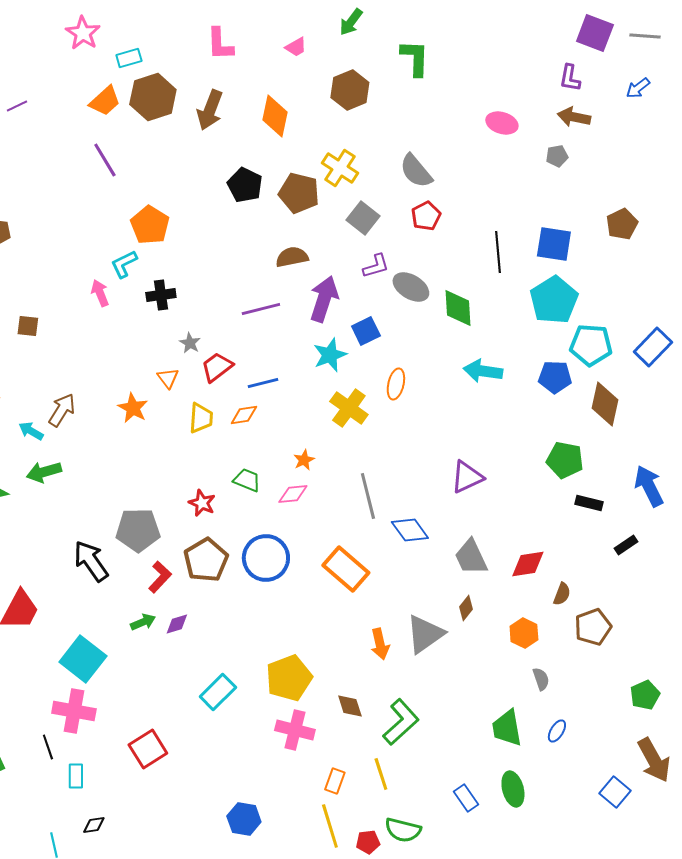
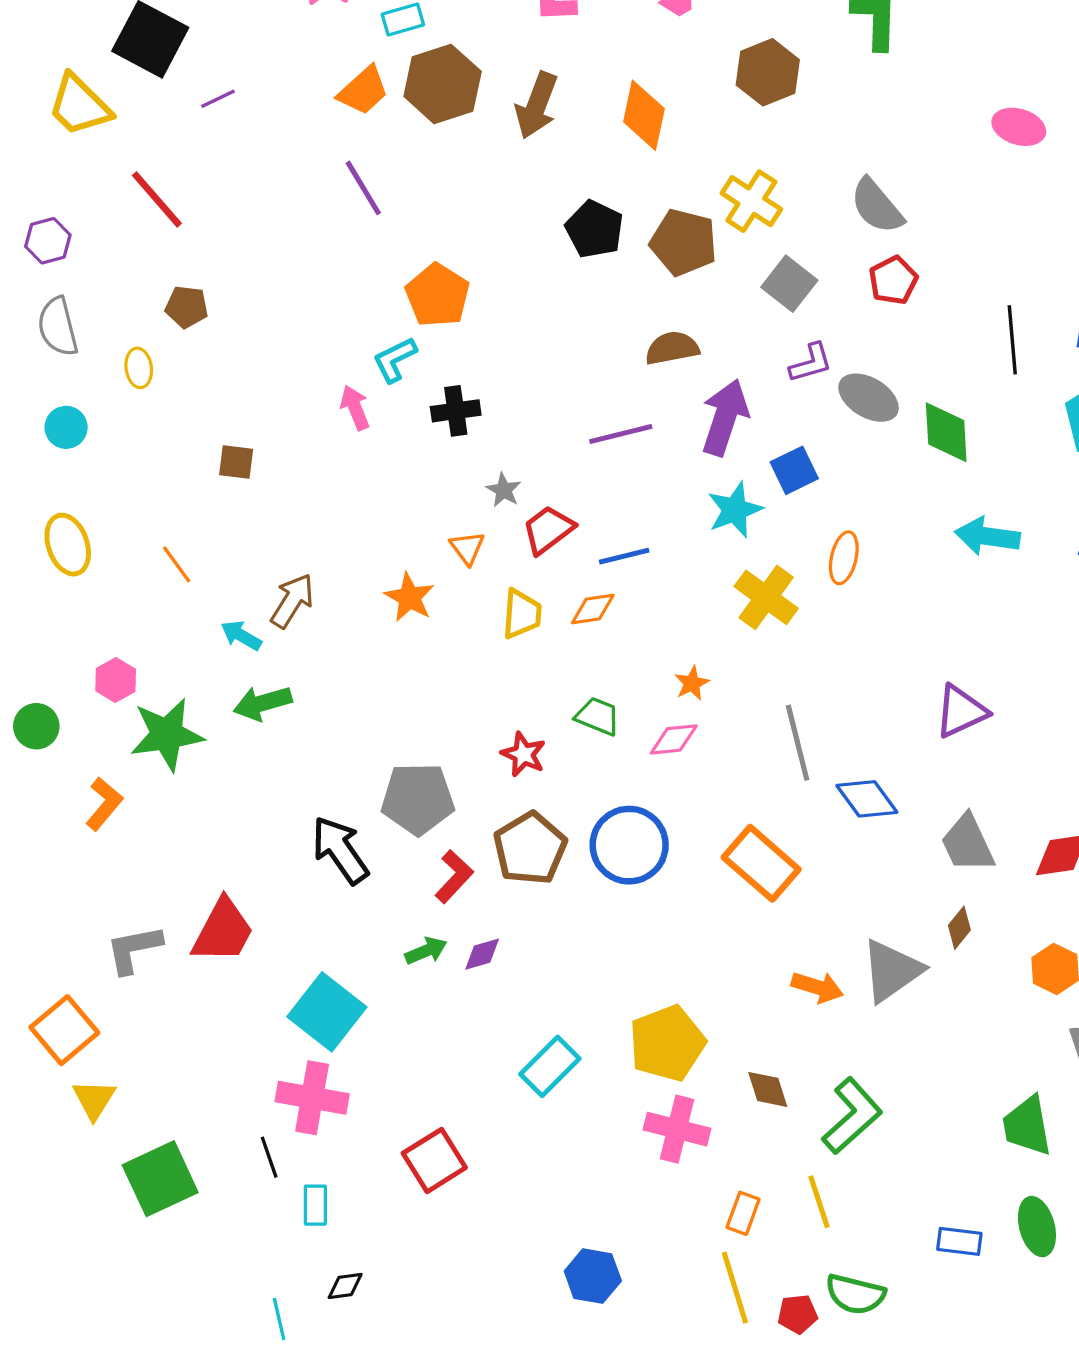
orange arrow: (380, 644) -> (817, 987), turned -60
blue rectangle: (466, 798) -> (959, 1241), turned -48

